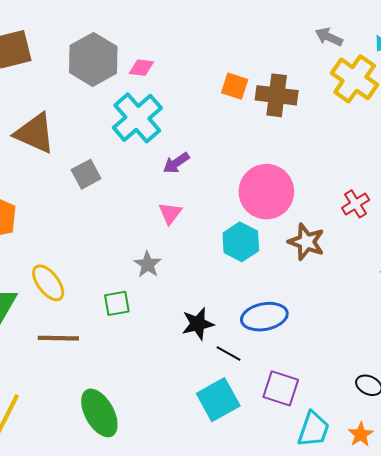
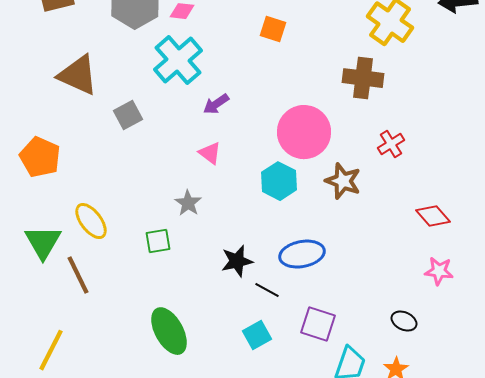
brown cross: (277, 95) -> (363, 78), moved
pink triangle: (170, 213) -> (210, 153), turned -30
brown line: (58, 338) -> (78, 275), moved, turned 63
cyan square: (218, 400) -> (257, 335), size x0.7
green ellipse: (99, 413) -> (169, 331), moved

